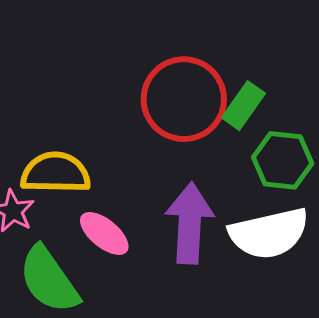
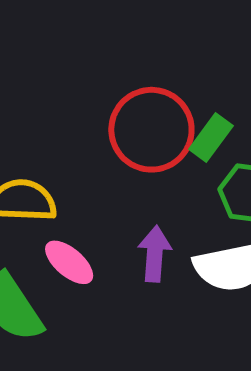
purple arrow: (190, 223) -> (155, 254), size x0.7

